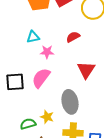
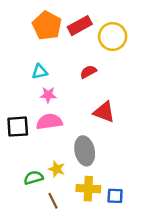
pink star: (47, 52) -> (48, 95), moved
red triangle: (86, 70) -> (104, 112), turned -42
pink semicircle: (41, 78) -> (49, 122), turned 45

